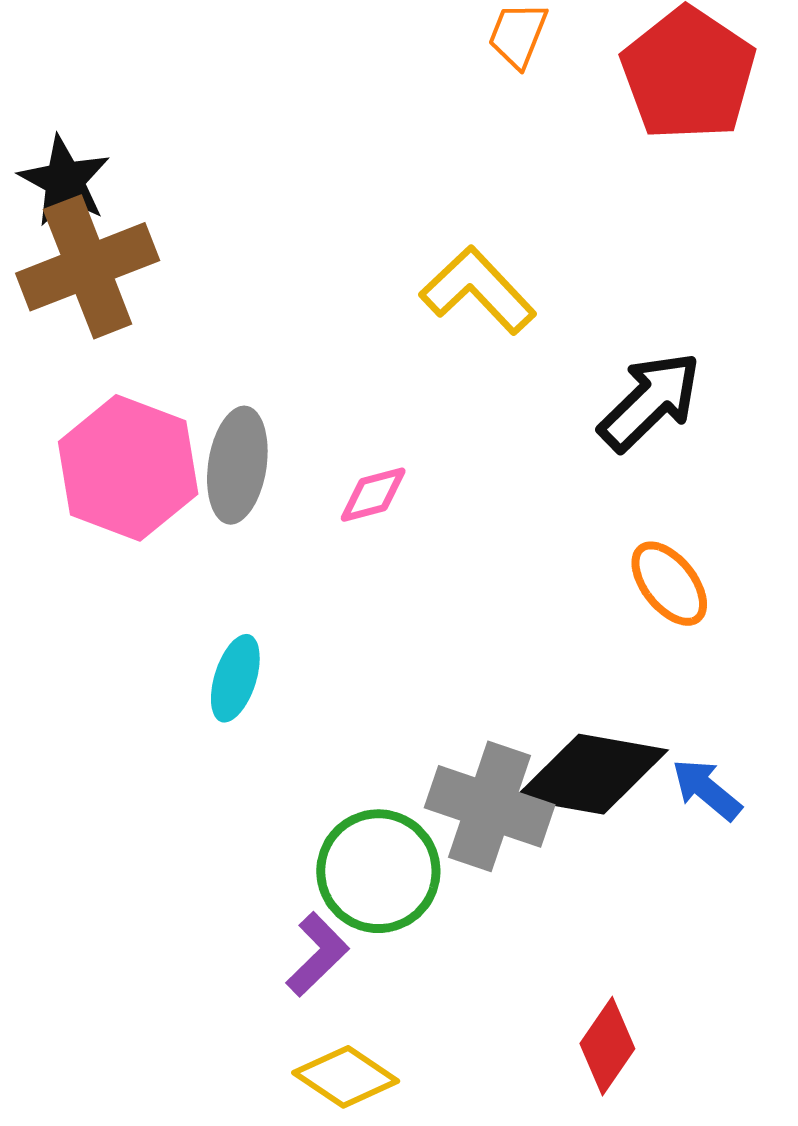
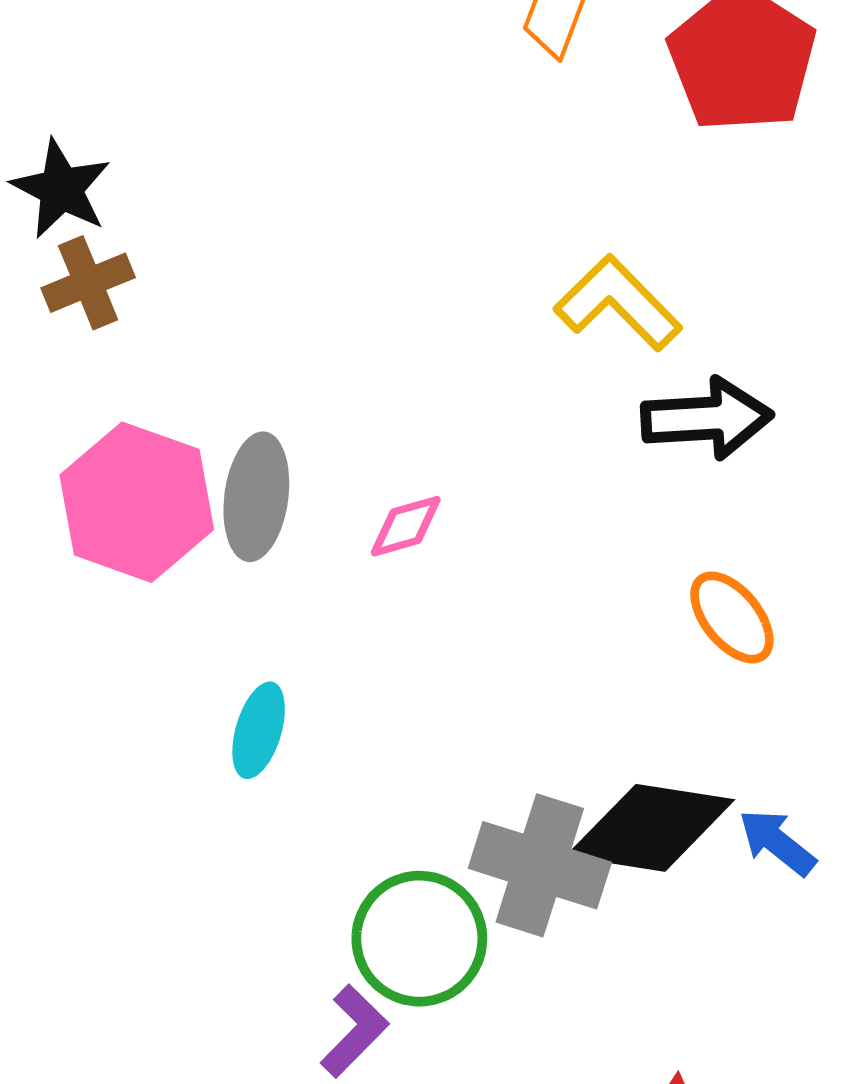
brown cross: (88, 267) -> (88, 283), size x0.6
yellow L-shape: (478, 290) -> (618, 303), moved
black arrow: (650, 401) -> (707, 418), turned 42

